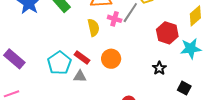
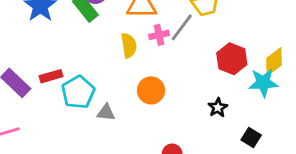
yellow diamond: (195, 16) -> (274, 62), moved
pink cross: (115, 19) -> (159, 35), turned -32
red rectangle: (82, 57) -> (51, 76), moved, turned -56

